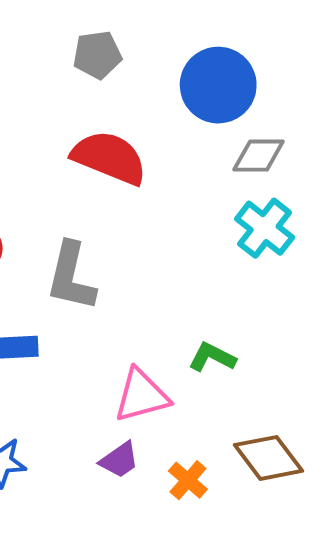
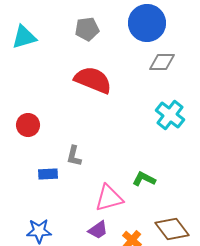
blue circle: (218, 85) -> (147, 23), moved
gray diamond: (259, 156) -> (162, 62), moved
gray L-shape: (71, 277) -> (74, 156), moved, size x0.6

